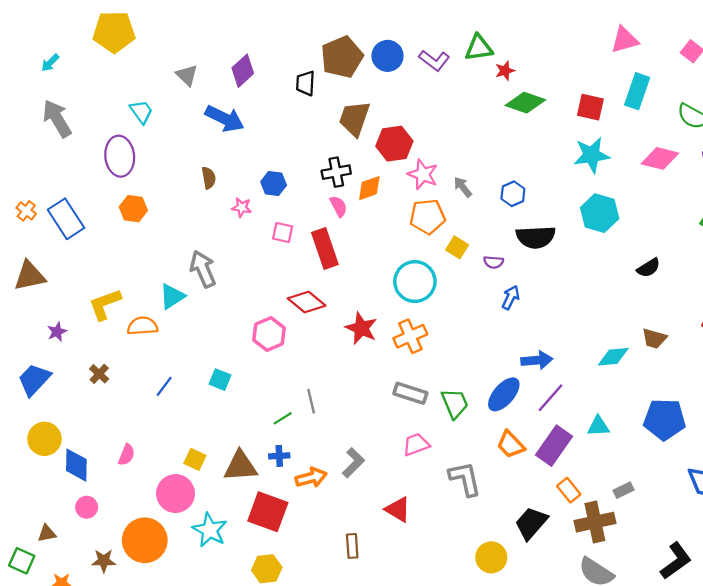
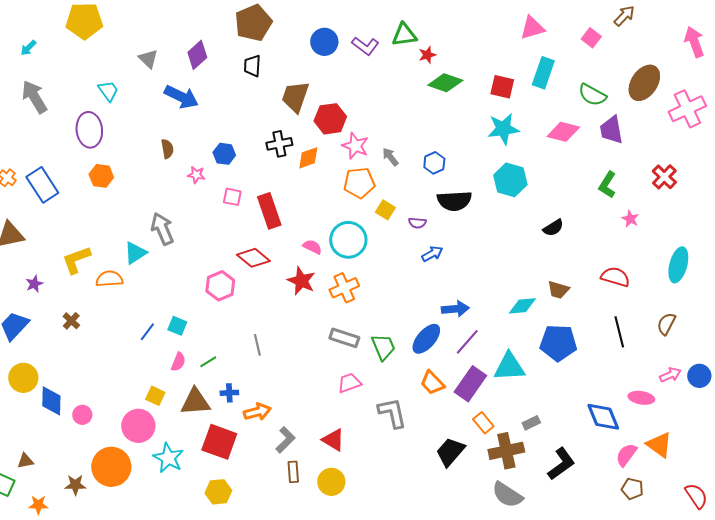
brown pentagon: (342, 57) -> (253, 23), moved
pink semicircle: (339, 206) -> (312, 247), moved, turned -36
blue arrow: (511, 297) -> (432, 254), turned 35
blue line: (164, 386) -> (147, 332), moved
green line: (283, 418) -> (208, 362), moved
blue pentagon: (665, 419) -> (558, 343), moved
cyan triangle: (598, 426) -> (509, 367), size x1.6
pink semicircle: (127, 455) -> (178, 362), moved
gray L-shape: (353, 463) -> (285, 440), moved
pink circle: (87, 507) -> (82, 415), moved
yellow circle: (491, 557) -> (331, 482), moved
black L-shape: (676, 561) -> (561, 464), moved

